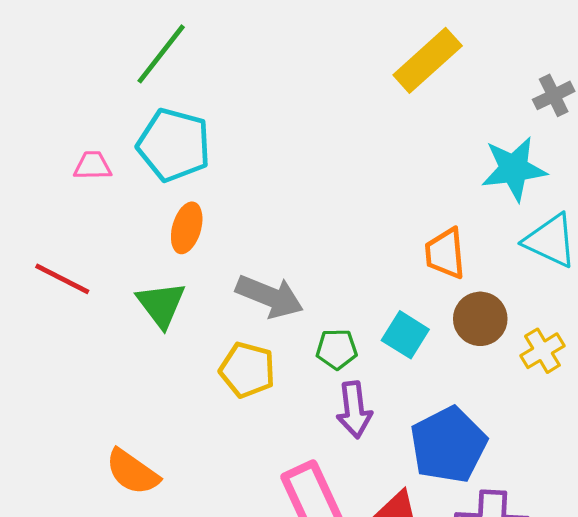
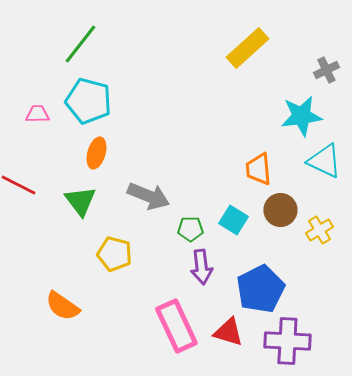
yellow pentagon: (247, 370) -> (114, 254), moved

